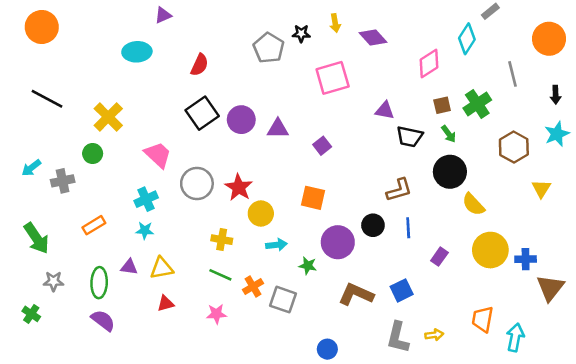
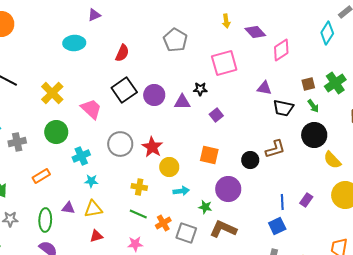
black star: (301, 34) -> (200, 89), moved
pink diamond: (429, 64) -> (281, 50), moved
green circle: (93, 154) -> (56, 132), moved, size x1.5
pink trapezoid: (158, 155) -> (91, 109), moved
black circle: (373, 225) -> (250, 160), moved
blue line: (408, 228) -> (282, 202), moved
cyan star: (145, 230) -> (91, 181), moved
brown L-shape: (356, 294) -> (223, 229), moved

